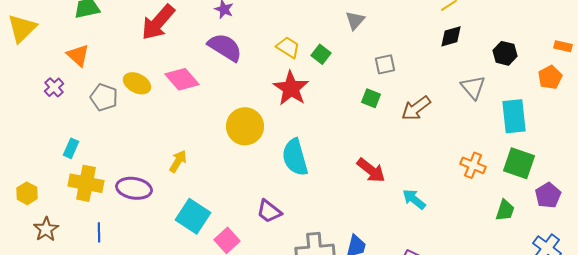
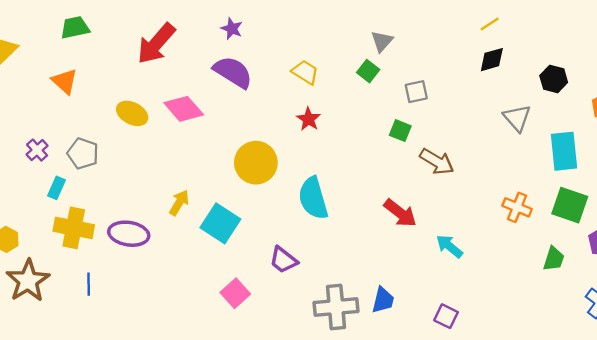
green square: (321, 54) -> (368, 71), moved
purple cross: (54, 87) -> (37, 150), moved
red star: (291, 88) -> (309, 119), size x0.6
gray pentagon: (104, 97) -> (83, 153), moved
brown arrow: (416, 108) -> (437, 162), moved, turned -112
cyan square: (193, 216) -> (220, 223), moved
brown star: (46, 229) -> (28, 281), size x1.5

